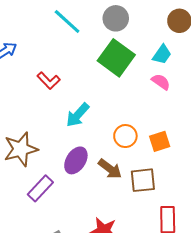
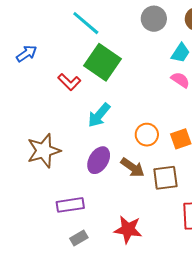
gray circle: (116, 18) -> (154, 19), moved
green square: (116, 58) -> (102, 62), moved
purple rectangle: (40, 188) -> (70, 205), moved, turned 40

